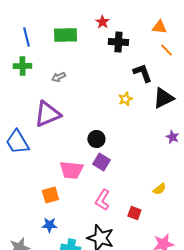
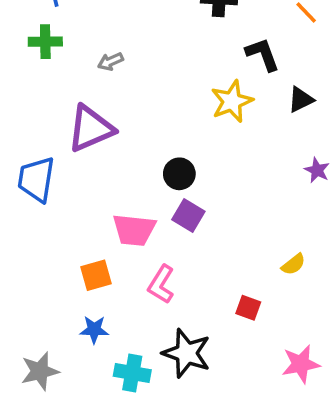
black triangle: (163, 98) -> (301, 100), size x0.7
yellow star: (125, 99) -> (232, 101), size x1.6
blue trapezoid: (17, 142) -> (36, 179), turned 40
pink L-shape: (102, 200) -> (161, 284), moved

